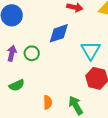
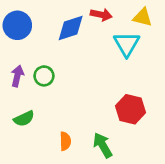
blue diamond: (59, 33) -> (71, 28), moved
cyan triangle: (91, 50) -> (127, 44), moved

